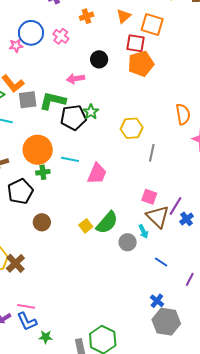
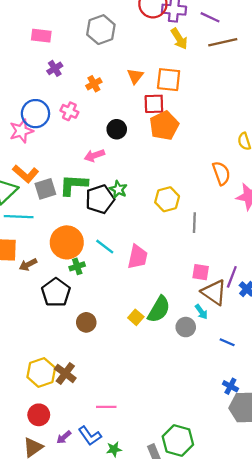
pink star: (16, 46) -> (21, 131), size x1.5
cyan line: (70, 159) -> (105, 247), turned 36
pink line: (26, 306) -> (106, 407), moved

